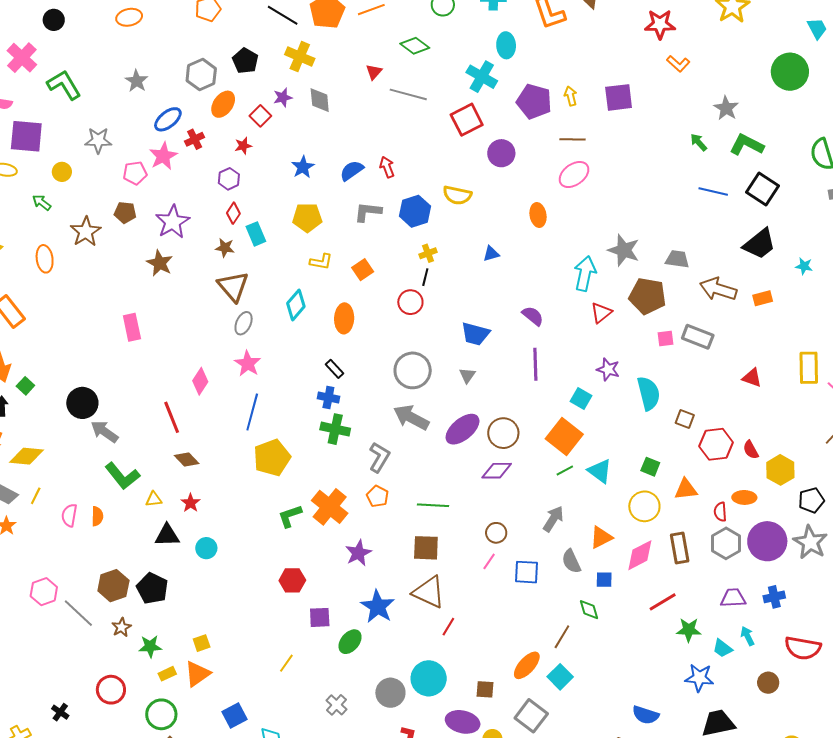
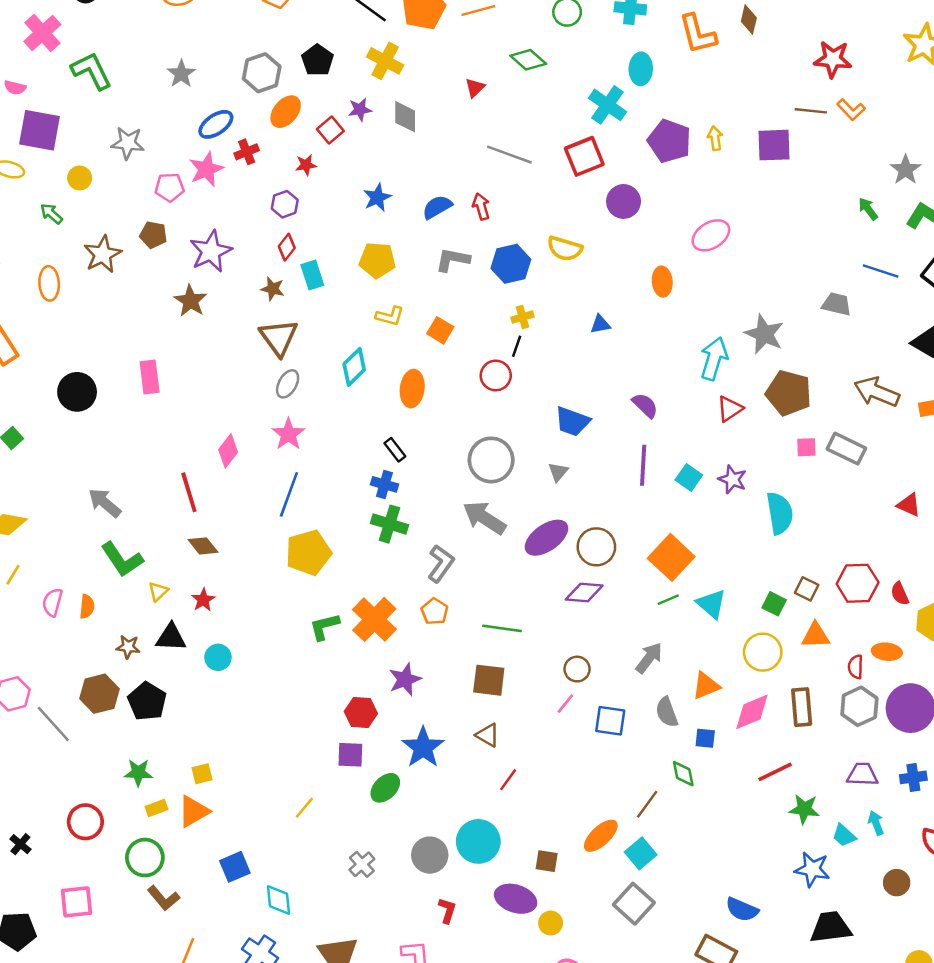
gray line: (408, 94) -> (509, 155), moved
brown line: (573, 139) -> (811, 111), moved
gray trapezoid: (677, 259) -> (837, 304), moved
orange square: (363, 270) -> (440, 330), turned -30
cyan square: (581, 399) -> (689, 477), moved
black circle: (82, 403) -> (77, 392), moved
brown square: (685, 419) -> (807, 589), moved
yellow triangle: (154, 499) -> (158, 591), turned -42
red hexagon: (292, 580) -> (361, 713), moved
brown triangle: (429, 592) -> (488, 735), size x0.6
brown star: (121, 627) -> (128, 647), moved, turned 30
gray square: (531, 716) -> (634, 904), moved

